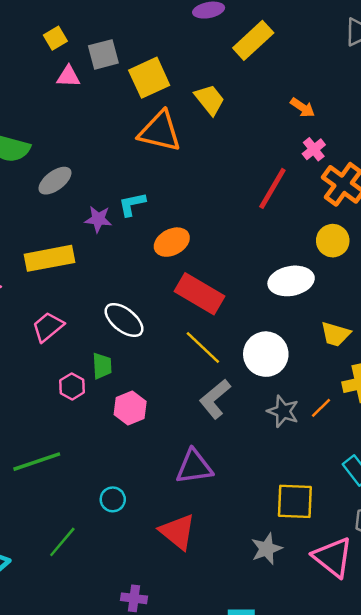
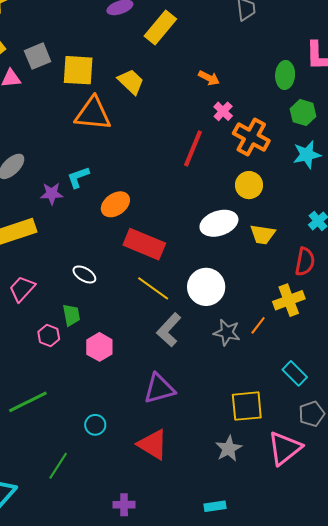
yellow square: (149, 78) -> (78, 70), turned 36
white ellipse: (124, 320) -> (84, 274), size x0.7
yellow trapezoid: (336, 334) -> (263, 234), moved
pink triangle: (333, 557) -> (285, 448), turned 51

